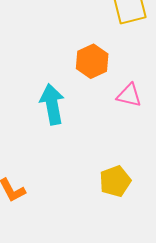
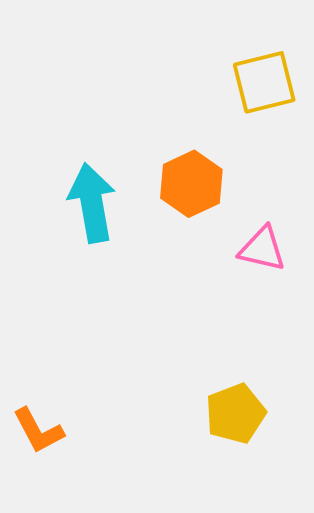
cyan arrow: (52, 104) -> (92, 203), moved

